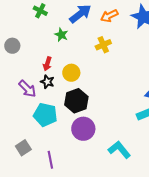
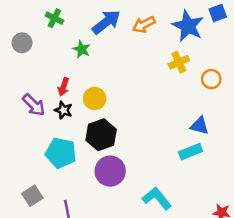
yellow cross: (103, 45) -> (179, 62), moved
gray circle: (12, 46) -> (22, 43), moved
purple arrow: (27, 89) -> (34, 105), moved

